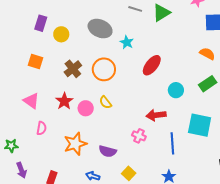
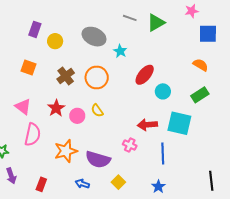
cyan circle: (176, 90) -> (163, 91), moved
cyan square: (200, 125) -> (179, 123), moved
pink semicircle: (42, 128) -> (33, 135), size x1.6
purple semicircle: (108, 151) -> (98, 159), size x1.4

